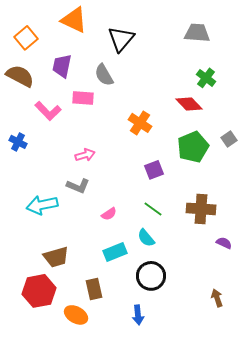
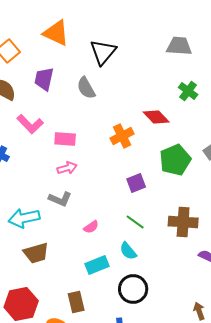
pink rectangle: (83, 98) -> (65, 139), moved
red diamond: (189, 104) -> (156, 117), moved
orange cross: (140, 123) -> (122, 136), turned 30
brown trapezoid: (56, 257) -> (36, 253), moved

